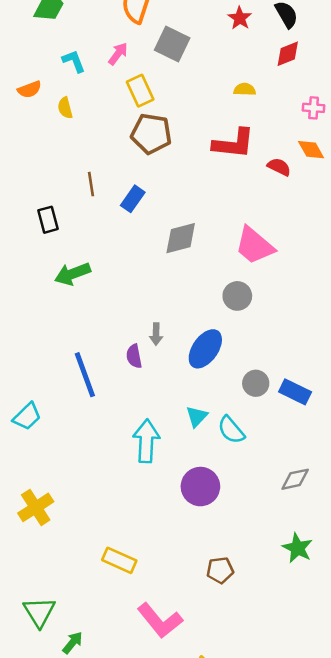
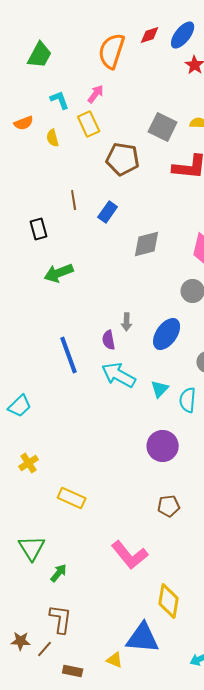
gray square: (172, 44) -> (163, 127), moved
yellow rectangle: (140, 91) -> (89, 124), moved
cyan trapezoid: (27, 416) -> (20, 406), moved
cyan semicircle: (231, 430) -> (188, 400), turned 45
cyan arrow: (146, 441) -> (119, 375), moved, turned -64
yellow cross: (36, 507) -> (29, 463), size x0.7
yellow rectangle: (119, 560) -> (72, 498), moved
brown pentagon: (220, 570) -> (169, 506), moved

